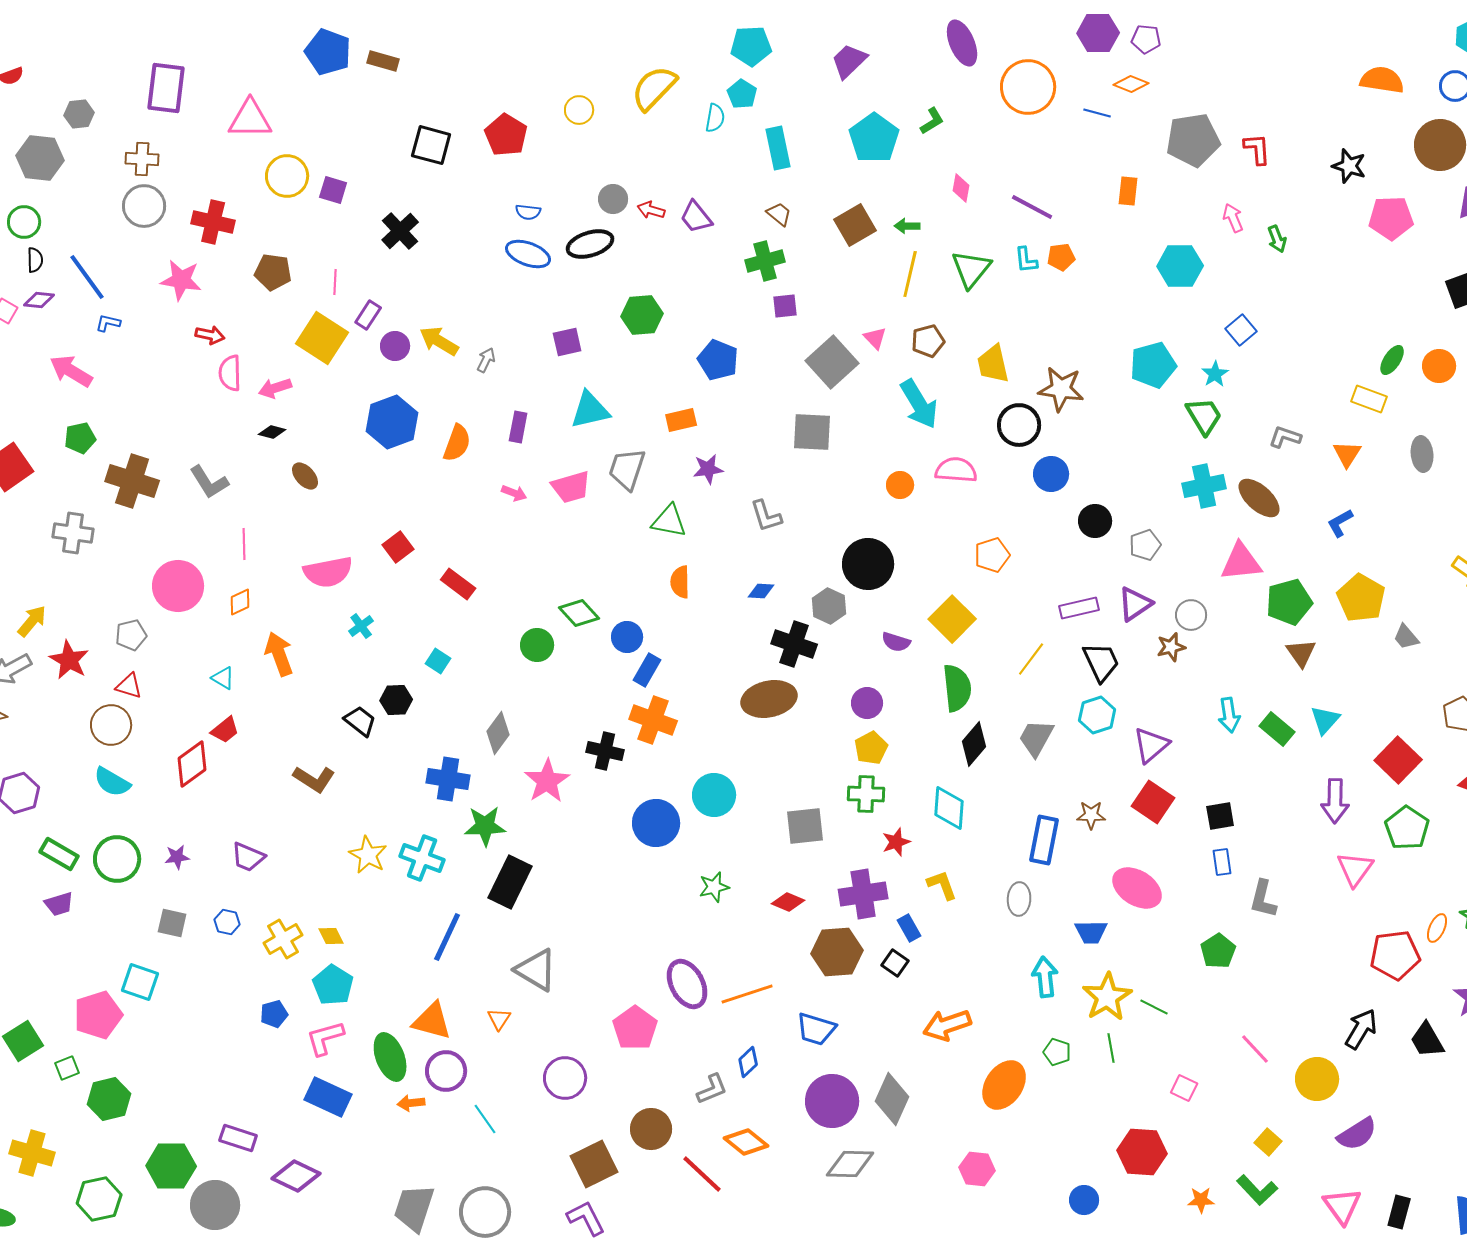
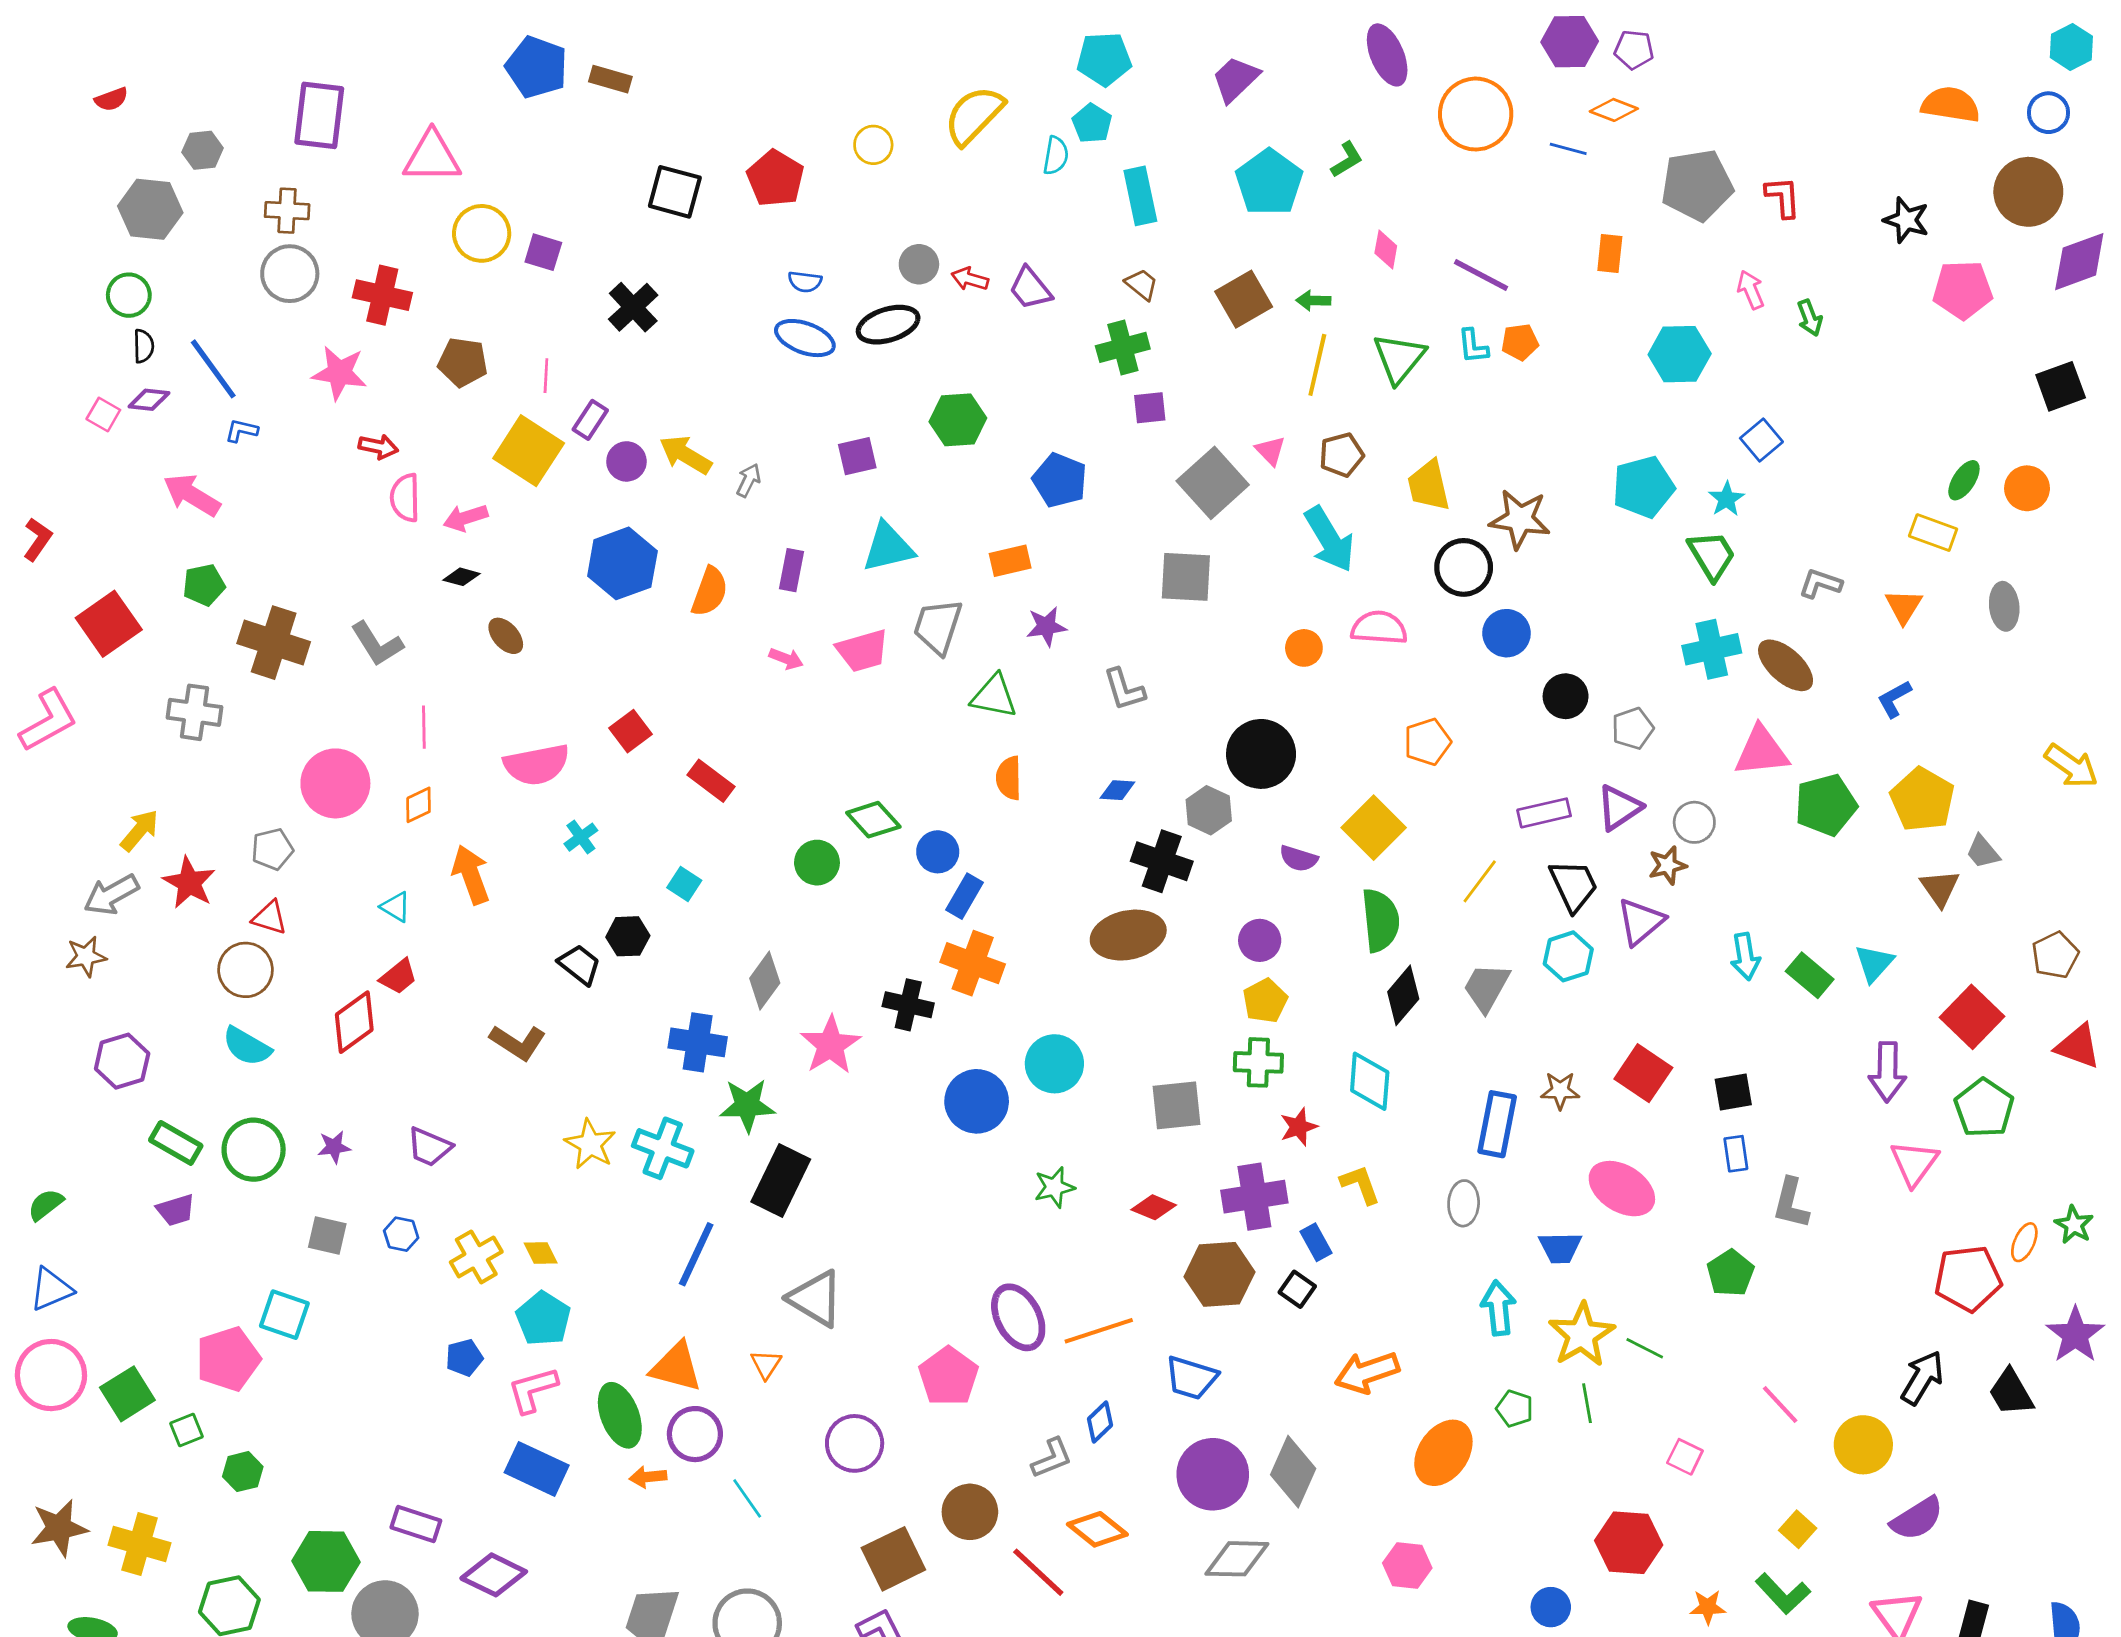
brown triangle: (1301, 653) -> (1940, 888), moved
purple triangle: (1151, 745) -> (1641, 922), moved
green hexagon: (109, 1099) -> (243, 1472), size x0.7

